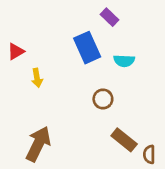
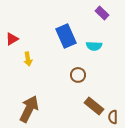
purple rectangle: (110, 17) -> (102, 13), moved

